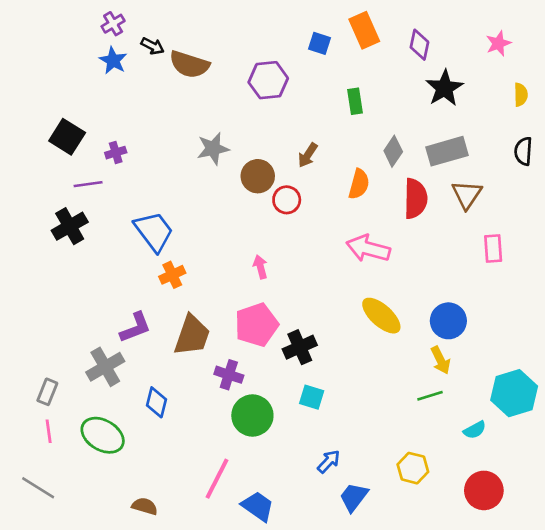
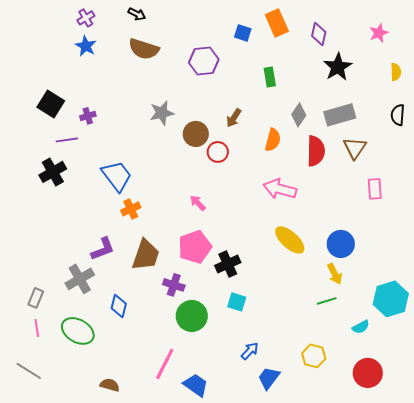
black arrow: (153, 46) -> (137, 14), moved
pink arrow: (260, 267) -> (198, 203), turned -30

